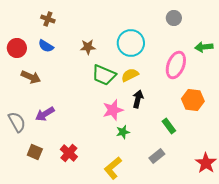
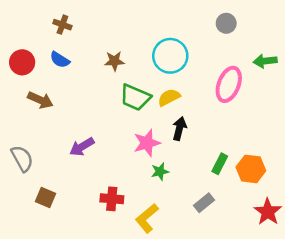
orange hexagon: (193, 100) -> (251, 169), moved
purple arrow: (45, 114) -> (82, 147), moved
green rectangle: (169, 126) -> (220, 164), turned 63
red cross: (69, 153) -> (112, 199), moved, turned -36

